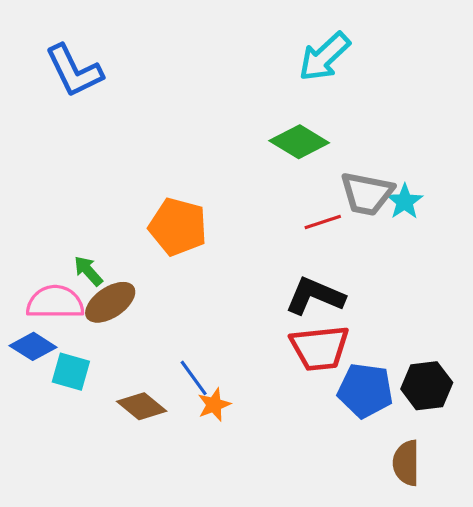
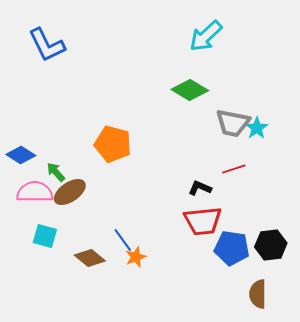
red line: (323, 222) -> (234, 169), moved
black L-shape: (315, 296) -> (200, 188), size x0.6
blue diamond: (33, 346) -> (21, 155), moved

